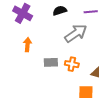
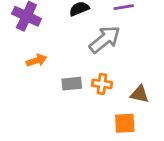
orange arrow: (27, 45) -> (37, 60), turned 72

